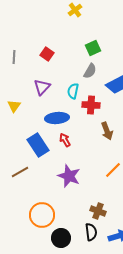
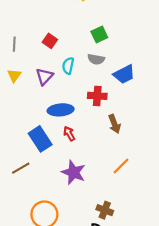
gray semicircle: (90, 71) -> (96, 59), turned 70
cyan semicircle: (73, 91) -> (68, 66), moved
yellow triangle: (14, 106) -> (14, 75), moved

